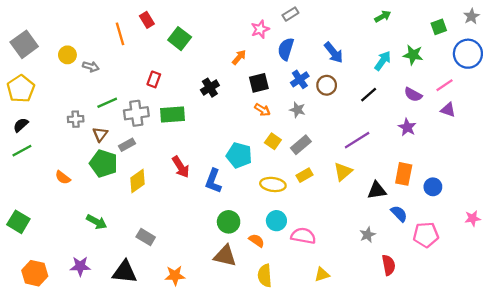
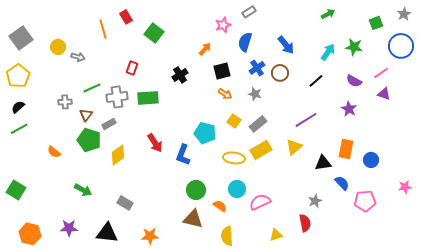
yellow rectangle: (304, 175) -> (261, 150), size x1.5
pink semicircle: (303, 236) -> (260, 202), turned -35
red semicircle: (389, 265) -> (305, 223), moved

